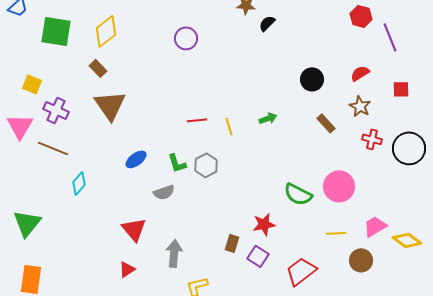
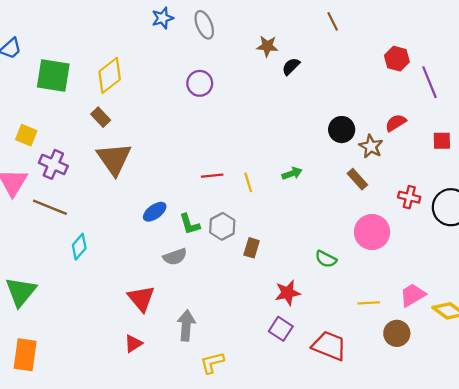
brown star: (360, 106) -> (371, 146), moved
blue ellipse: (136, 159) -> (155, 212), moved
pink circle: (339, 186) -> (372, 232), moved
green semicircle: (298, 194) -> (326, 259), size x0.7
brown rectangle: (232, 243) -> (252, 248), moved
red trapezoid: (301, 271) -> (329, 346), turned 60

